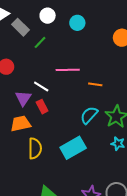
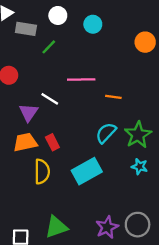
gray rectangle: (20, 27) -> (26, 29), turned -36
red rectangle: (42, 107) -> (52, 142), moved

